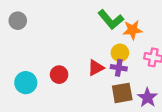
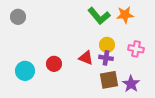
orange star: (133, 30) -> (125, 15), moved
red triangle: (96, 68) -> (86, 58), turned 49

